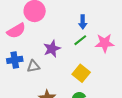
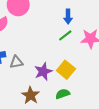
purple star: (52, 49) -> (43, 71), moved

